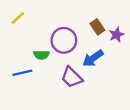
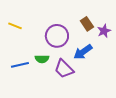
yellow line: (18, 18) -> (15, 26), moved, turned 64
green semicircle: (41, 55) -> (42, 59), moved

